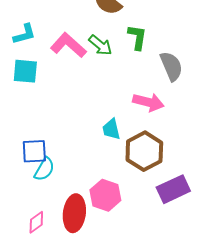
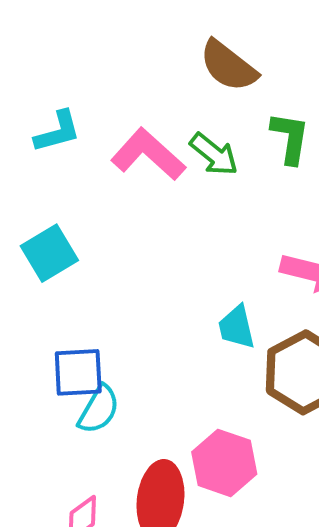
cyan square: (25, 71) -> (49, 253), moved, turned -36

